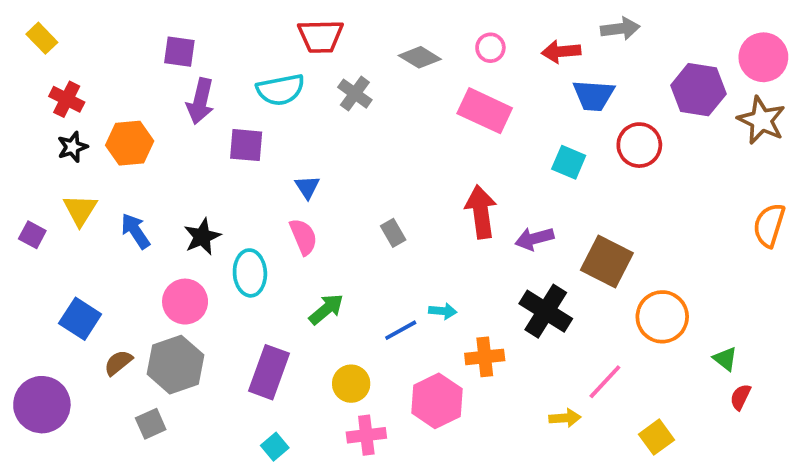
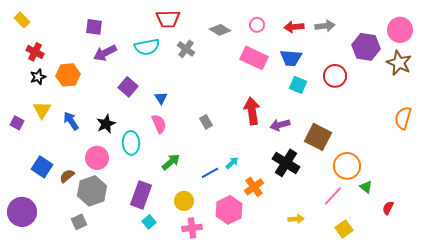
gray arrow: (620, 29) -> (325, 26), moved
blue trapezoid: (594, 95) -> (291, 58), moved
purple arrow: (200, 101) -> (105, 53), turned 50
purple square: (246, 145) -> (128, 87), moved, turned 36
cyan arrow: (443, 311) -> (232, 163), turned -48
orange cross: (485, 357) -> (254, 187), turned -30
green triangle: (725, 359) -> (366, 187), moved
brown semicircle: (118, 363) -> (67, 176), moved
pink line: (605, 382) -> (333, 196), moved
cyan square: (275, 447) -> (149, 222), moved

